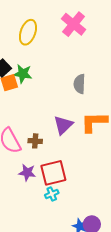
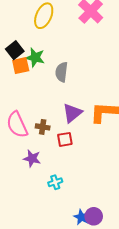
gray semicircle: (79, 84) -> (61, 72), moved
red square: (53, 173) -> (65, 139), moved, size x0.6

